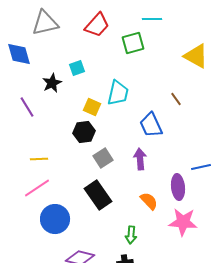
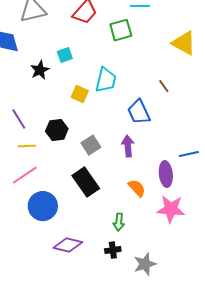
purple line: (27, 107) -> (19, 119), moved
black hexagon: (84, 132) -> (57, 130), moved

